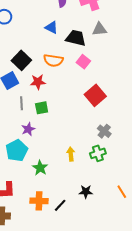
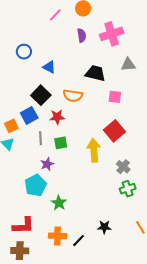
blue triangle: (51, 28) -> (49, 67), moved
gray triangle: (100, 29) -> (128, 65), moved
pink square: (83, 62) -> (115, 97), moved, turned -32
green cross: (98, 153) -> (128, 189), moved
yellow arrow: (71, 154) -> (94, 150), moved, size x1.6

